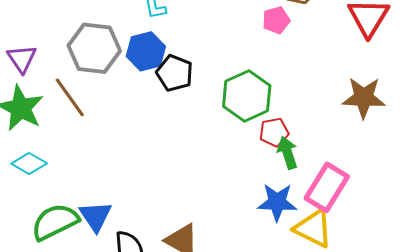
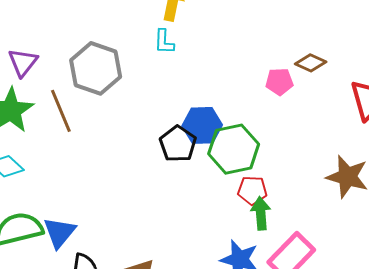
blue hexagon: (146, 51) -> (202, 125), moved
black pentagon: (175, 73) -> (178, 144), moved

